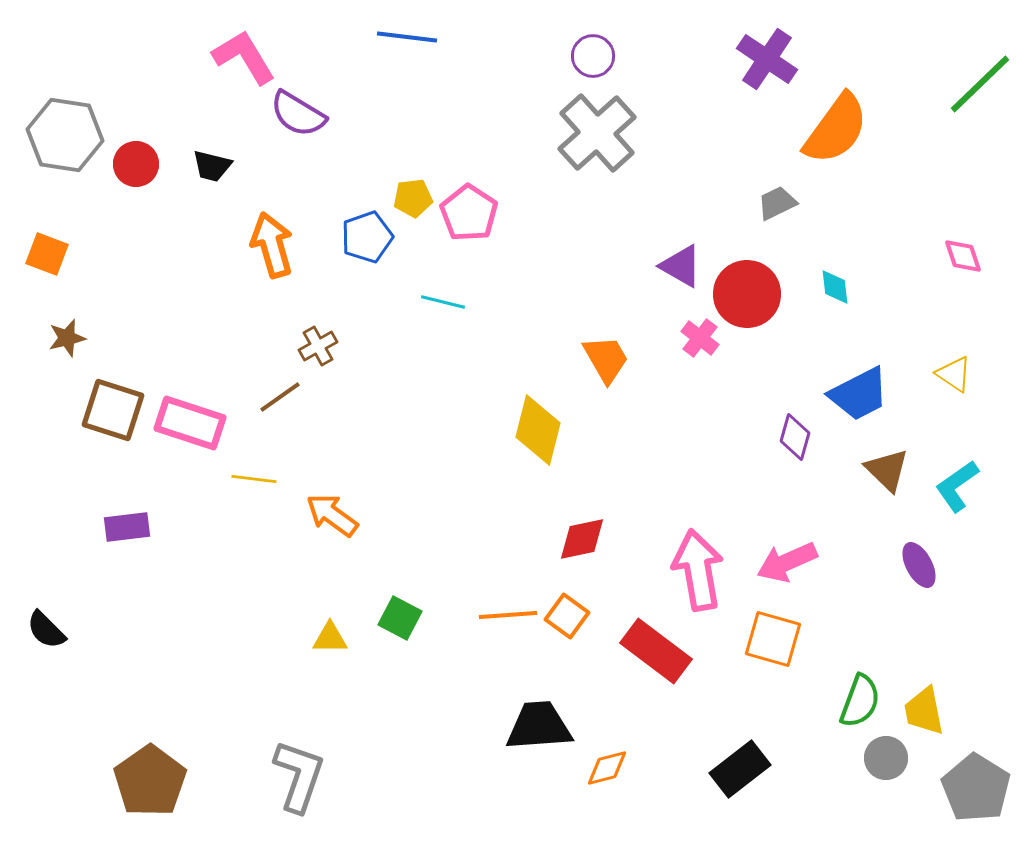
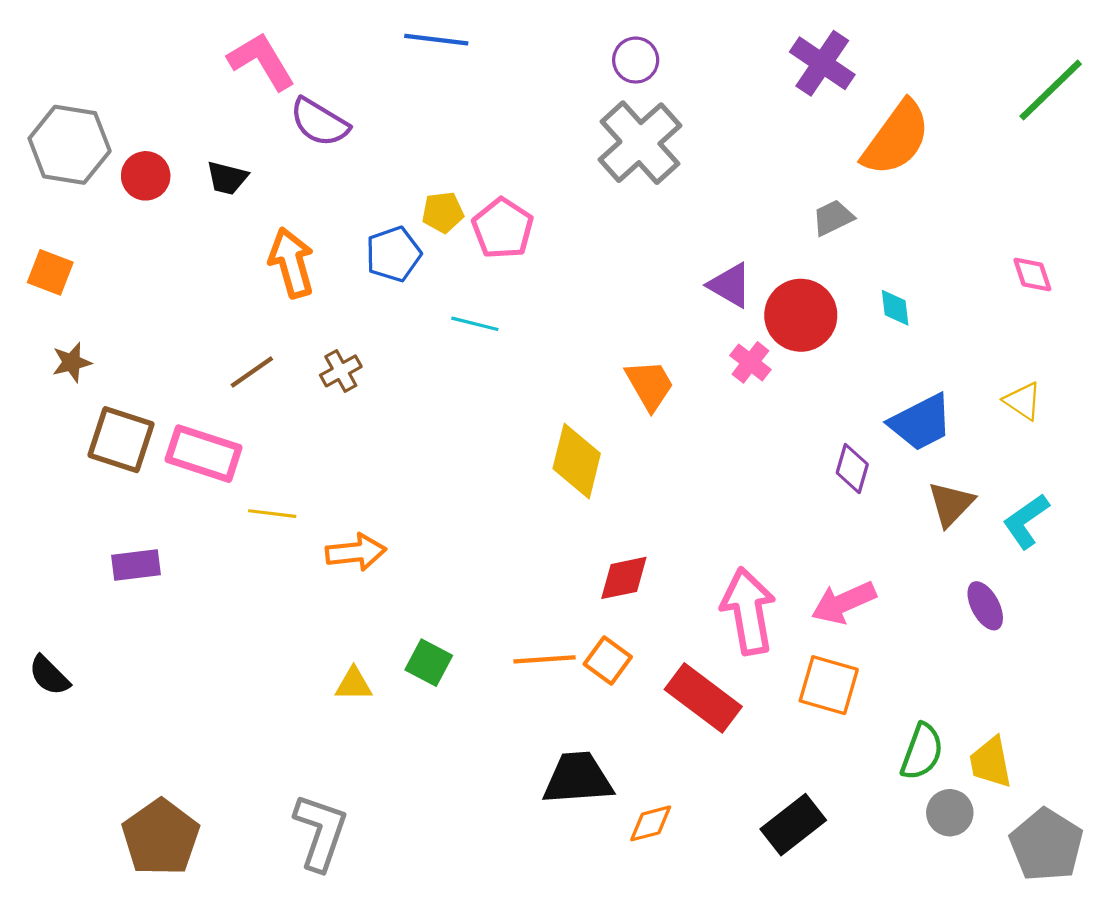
brown line: (280, 397) -> (252, 372), moved
brown triangle: (887, 470) -> (951, 504), turned 30
orange arrow: (332, 515) -> (356, 552), turned 138

